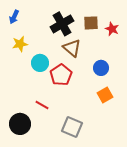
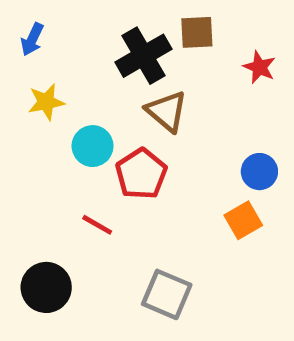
brown square: (91, 23) -> (197, 32), moved
blue circle: (101, 68) -> (259, 172), moved
red line: (42, 105) -> (97, 225), moved

